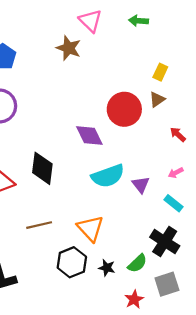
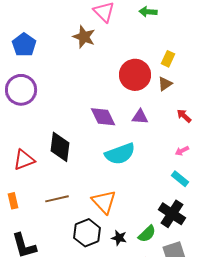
red circle: (124, 109) -> (135, 75), moved
purple triangle: (141, 185) -> (140, 117), moved, turned -48

